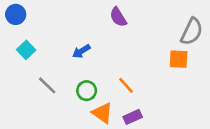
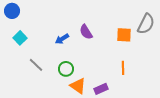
purple semicircle: (118, 17) -> (86, 32), moved
orange square: (179, 59) -> (124, 35), moved
orange line: (126, 85) -> (123, 68), moved, turned 40

